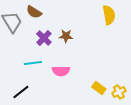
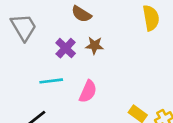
brown semicircle: (34, 12) -> (81, 14), moved
pink semicircle: (61, 71) -> (88, 91), turned -66

